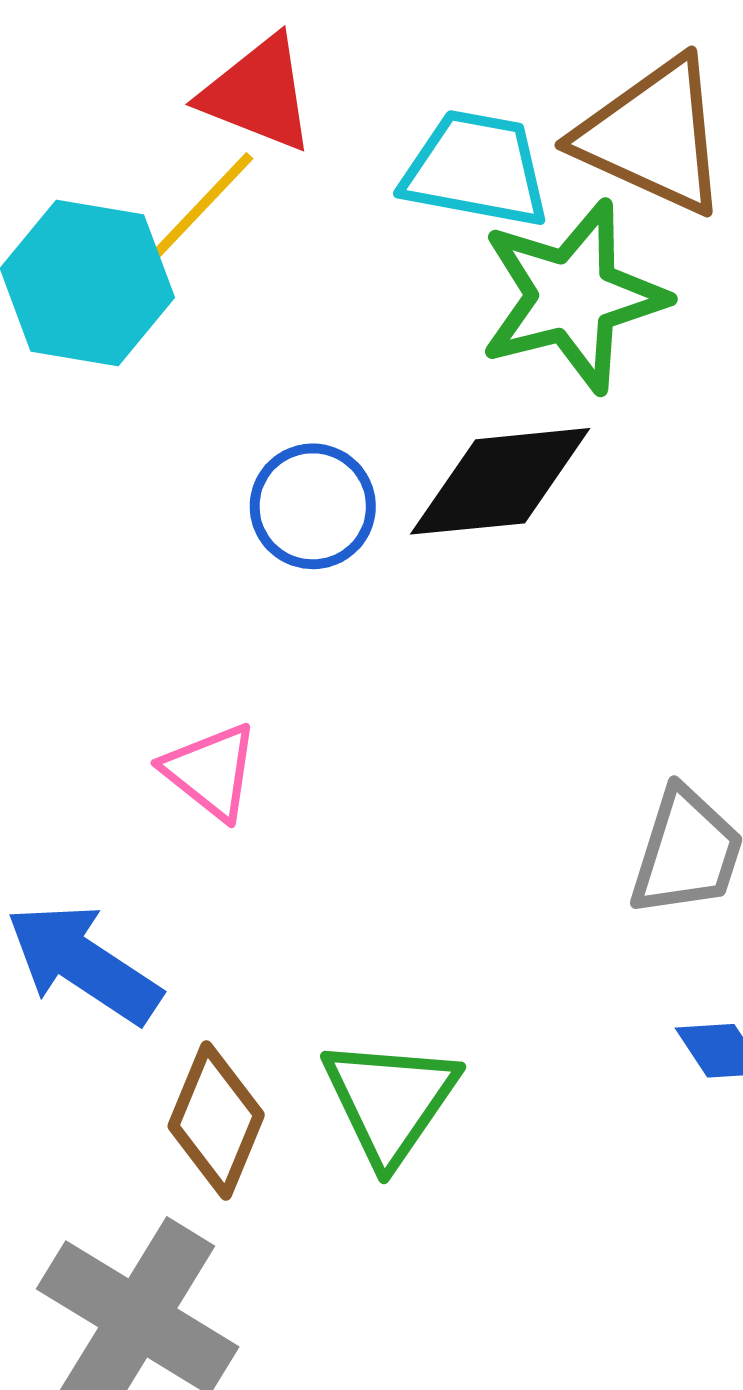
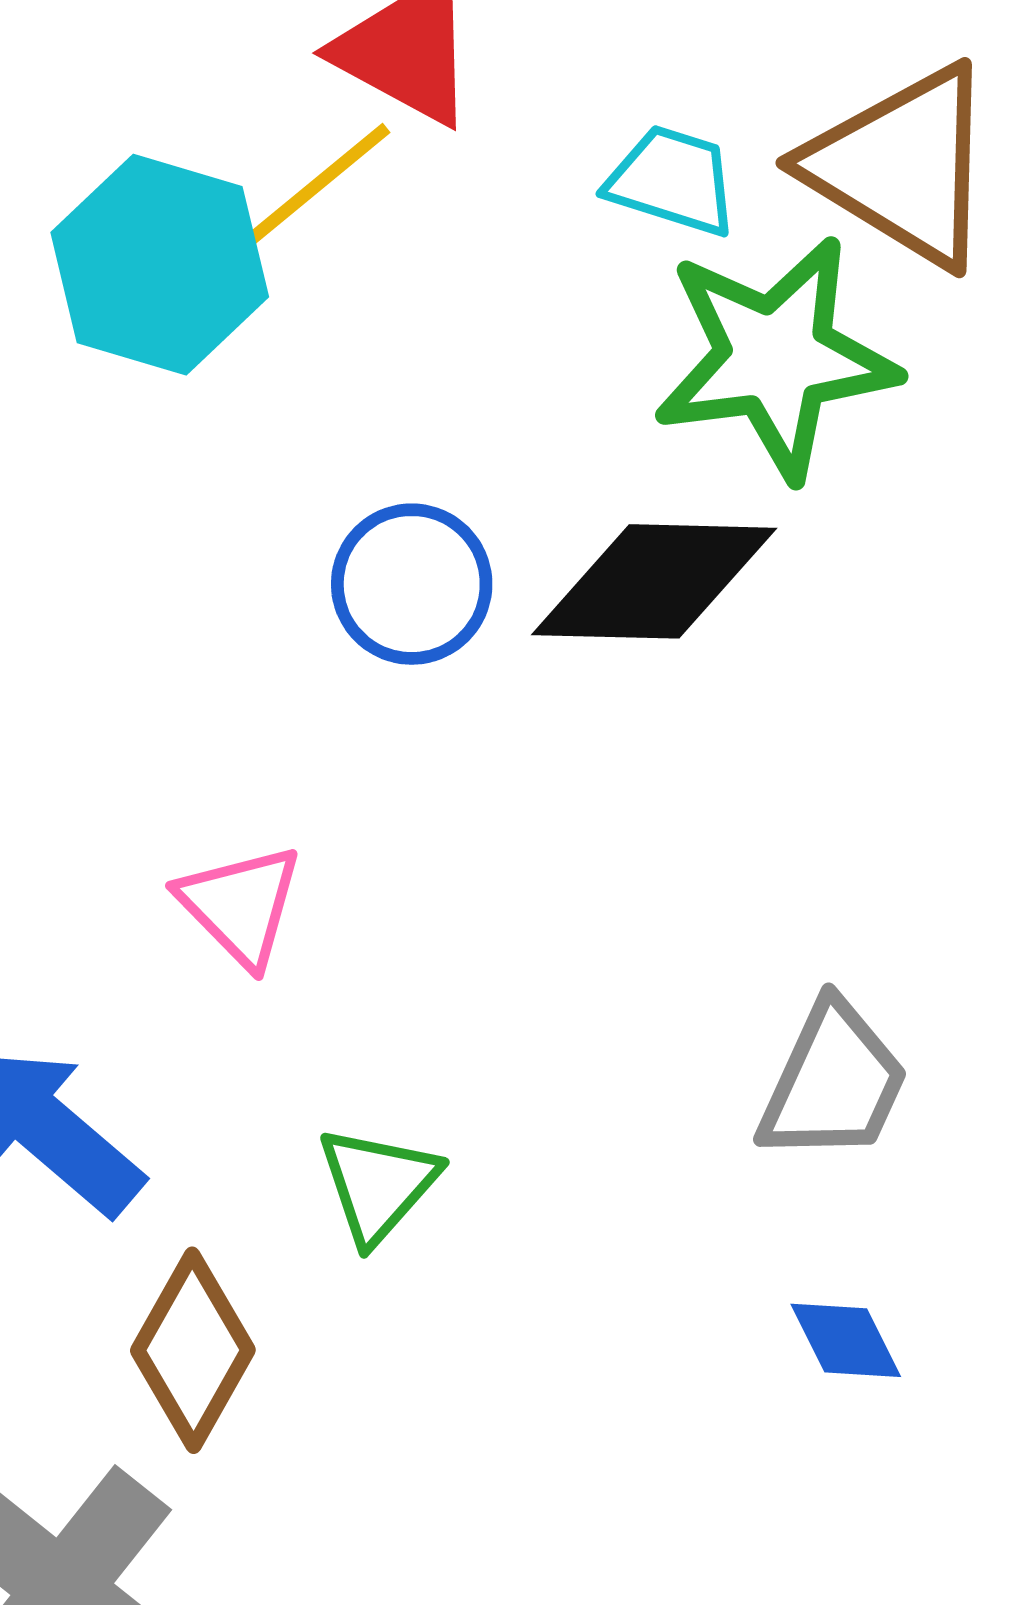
cyan trapezoid: (476, 169) -> (672, 181), size x0.7
green triangle: (390, 1101) -> (378, 1185), moved, size x0.7

